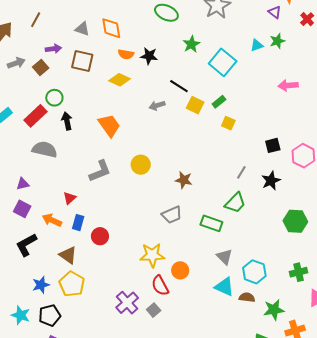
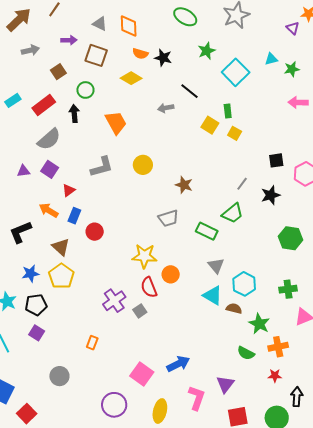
green star: (277, 41) -> (292, 69), moved
brown square: (41, 68) -> (58, 72), moved
green circle: (54, 98) -> (85, 90), moved
green rectangle: (219, 102) -> (228, 111), turned -64
yellow square: (195, 105) -> (210, 125), moved
gray semicircle: (45, 149) -> (49, 139), turned 120
purple square: (22, 209) -> (50, 169), moved
green star: (274, 310) -> (259, 324), turned 30

